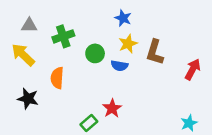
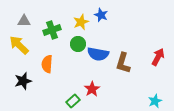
yellow star: (128, 44) -> (81, 22), moved
brown L-shape: (155, 52) -> (123, 63), moved
blue semicircle: (119, 66) -> (98, 54), size x1.5
black star: (28, 99) -> (23, 81), turned -30

